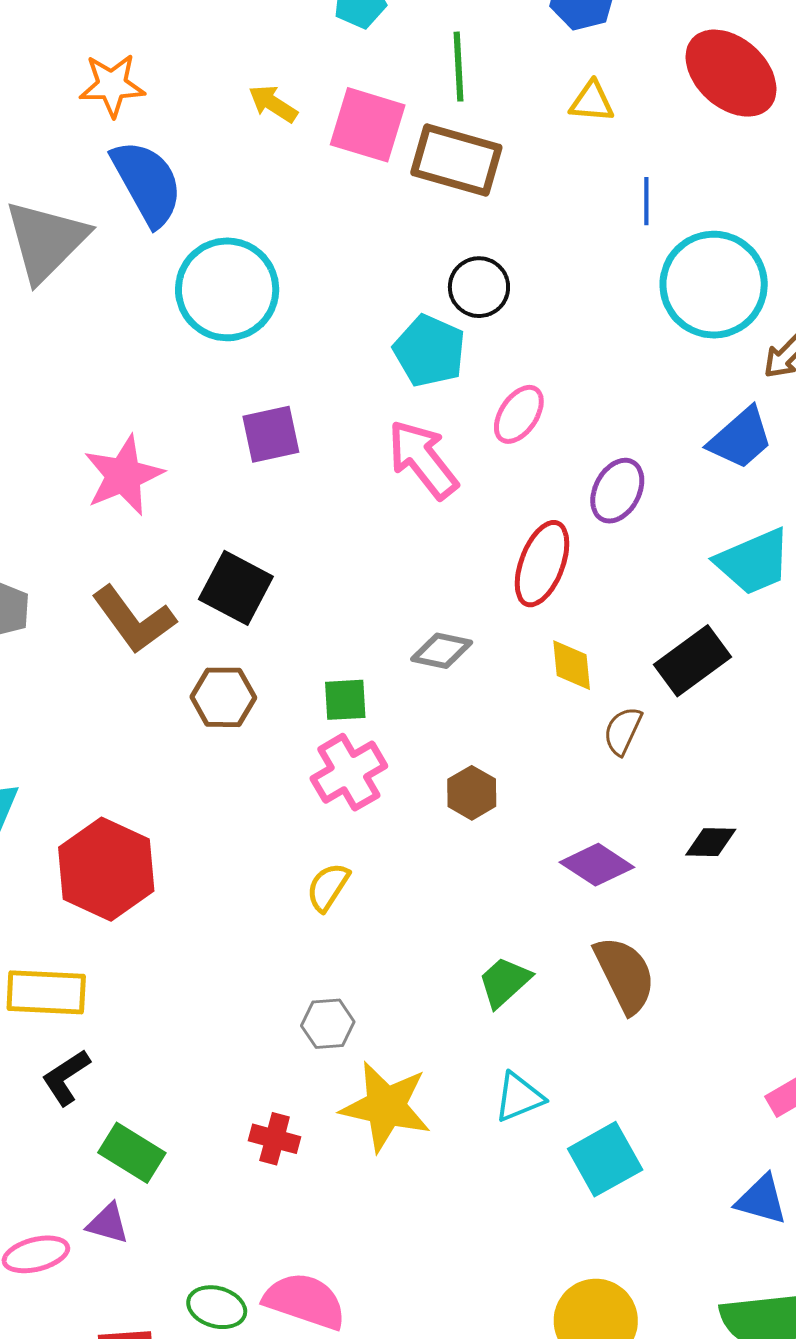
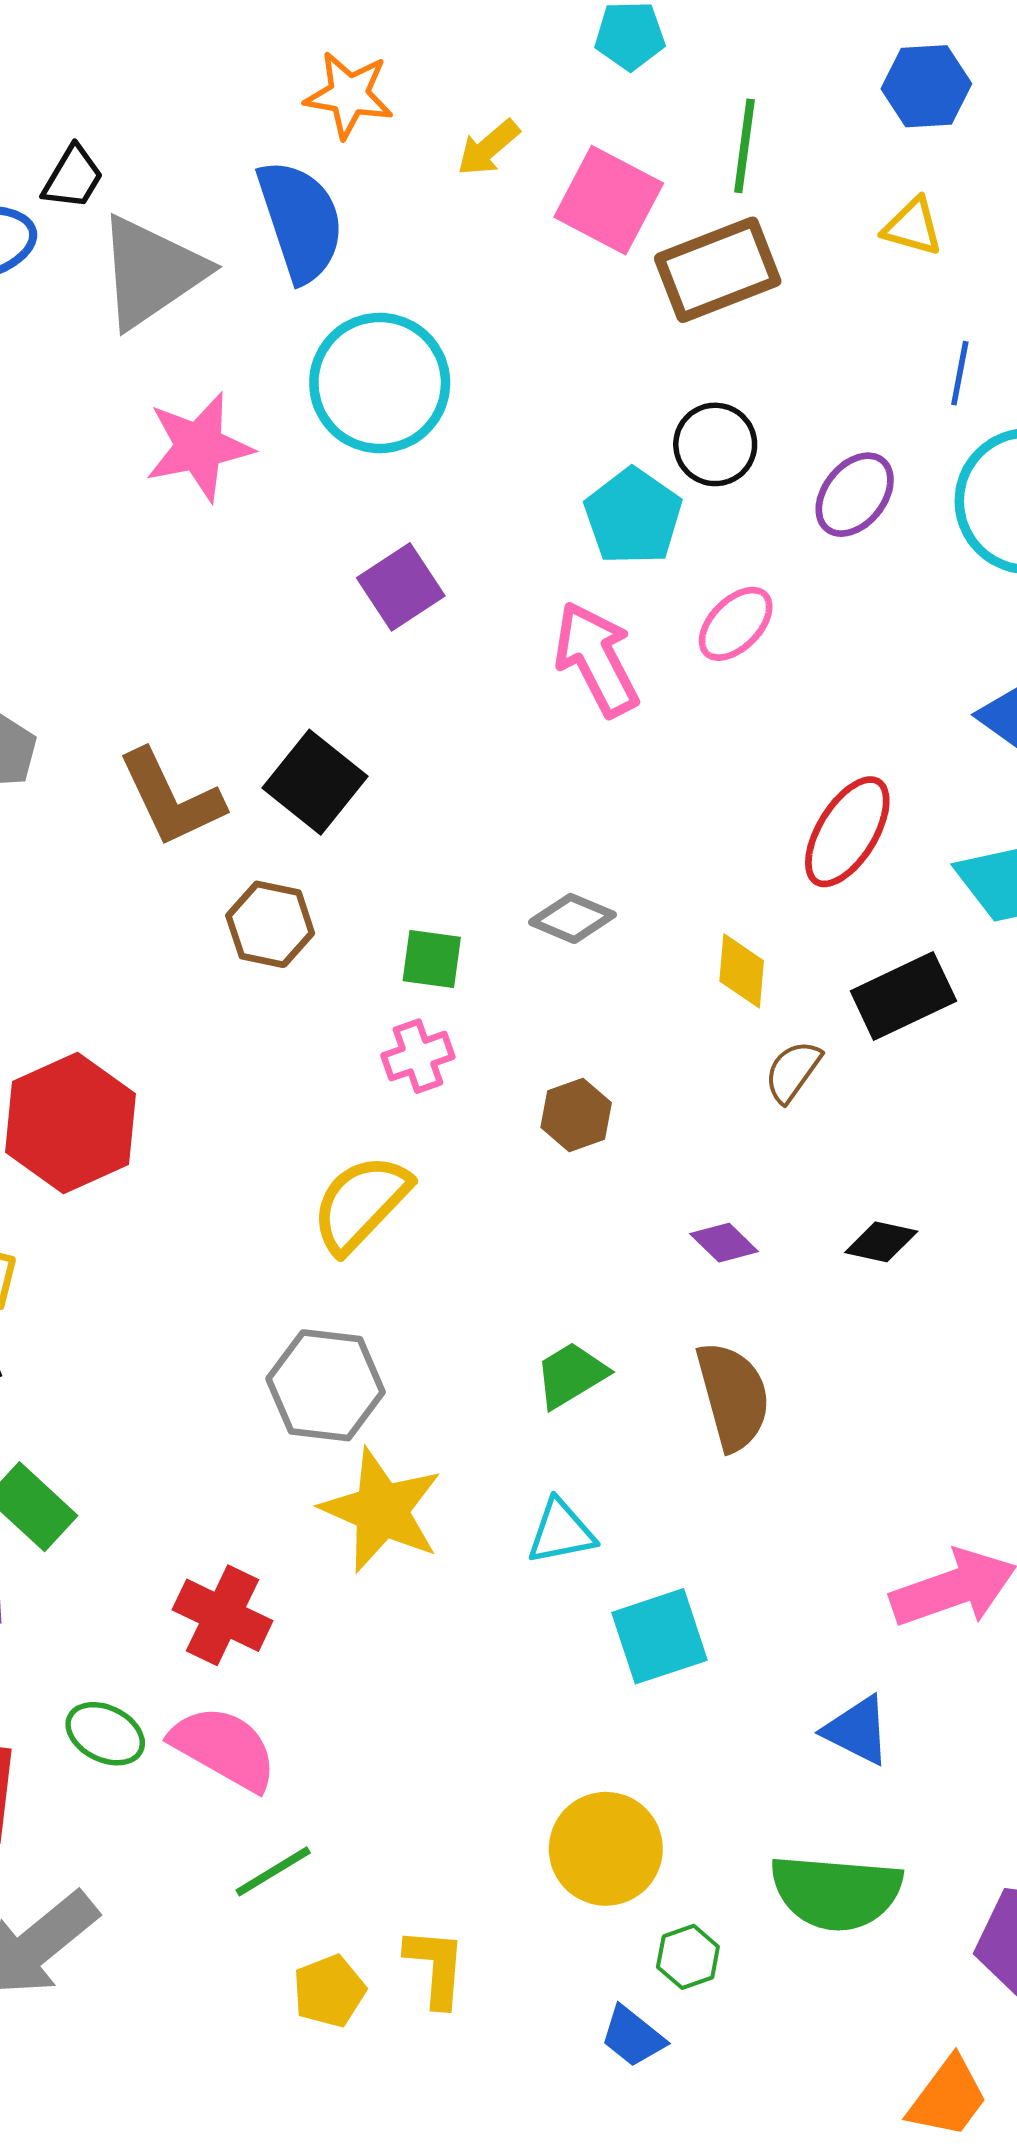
orange star: (112, 85) -> (349, 95), moved
yellow arrow: (273, 104) -> (488, 148), turned -84
brown rectangle: (456, 160) -> (718, 270), turned -48
purple square: (271, 434) -> (401, 587), turned -32
pink star: (124, 475) -> (199, 447), moved
purple ellipse: (617, 491) -> (855, 495), moved
red ellipse: (542, 564) -> (847, 832), moved
pink cross: (349, 772) -> (418, 1056), size x0.7
purple diamond: (597, 865) -> (724, 1243), size x0.7
yellow semicircle: (328, 887) -> (361, 1203), size x1.6
gray hexagon: (328, 1024) -> (326, 1385), size x1.6
red cross: (275, 1139) -> (223, 1615), moved, size x1.4

